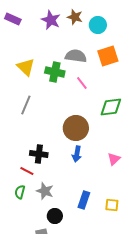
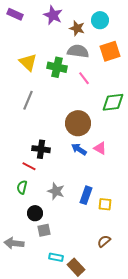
brown star: (75, 17) -> (77, 28), moved
blue arrow: (77, 154) -> (79, 149), turned 112
pink triangle: (114, 159) -> (100, 148), moved, turned -48
gray star: (45, 191) -> (56, 191), moved
yellow square: (112, 205) -> (105, 204), moved
black circle: (55, 216) -> (35, 213), moved

